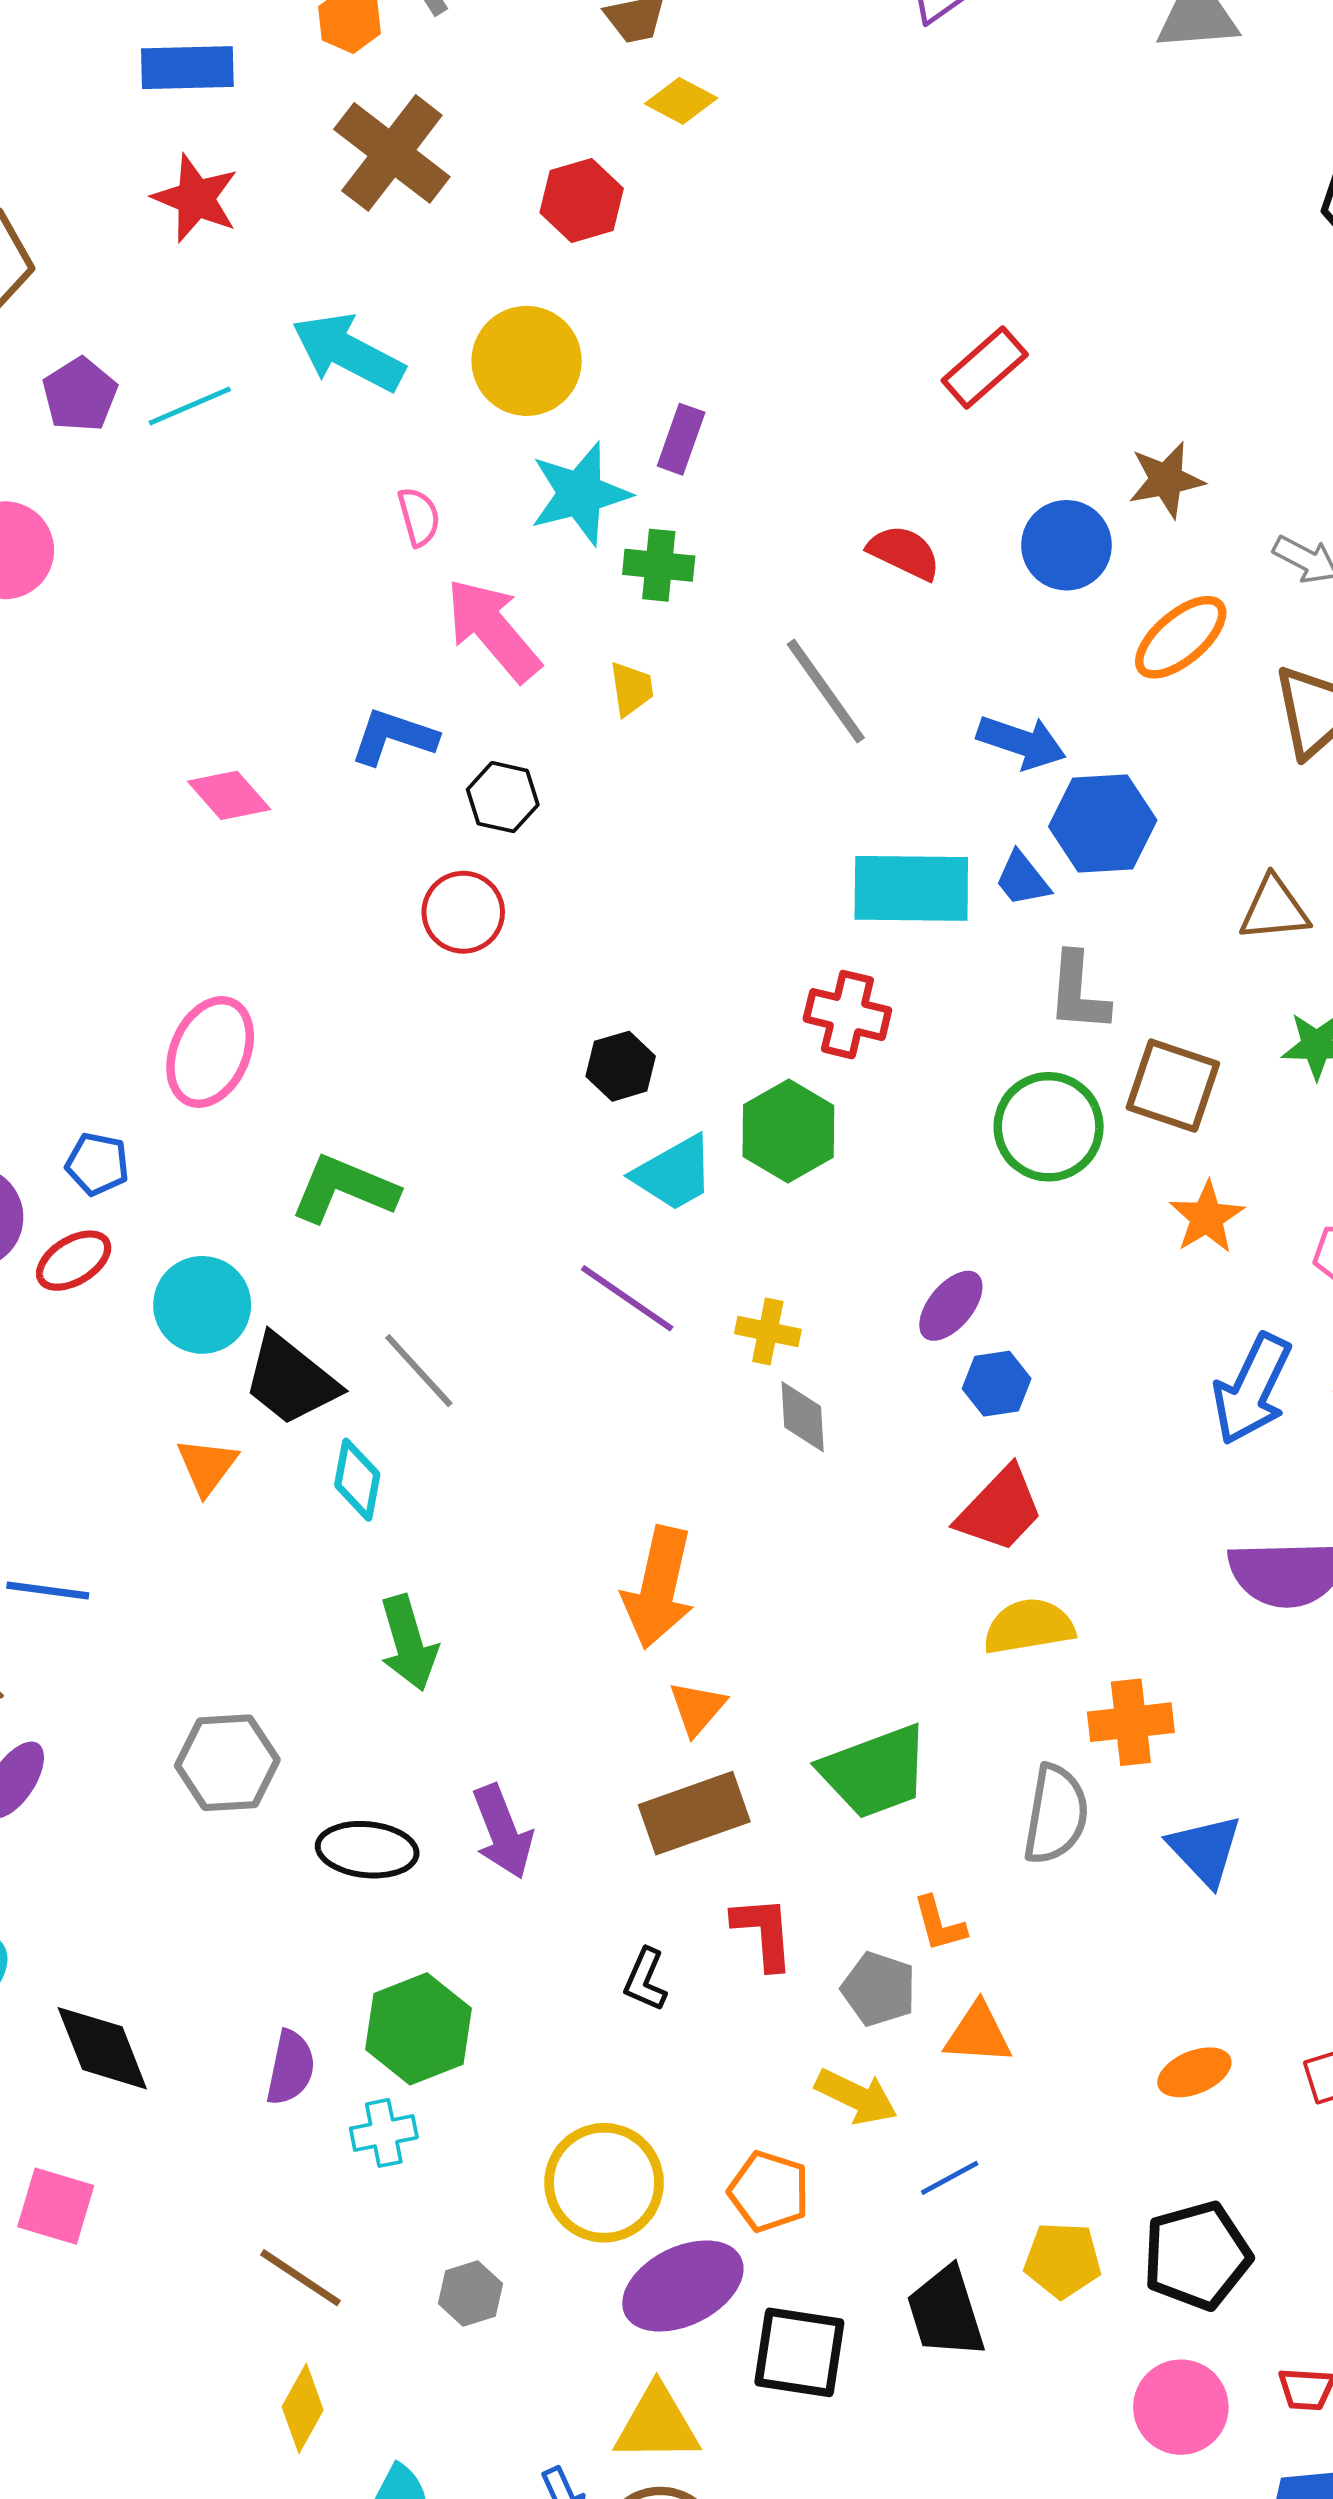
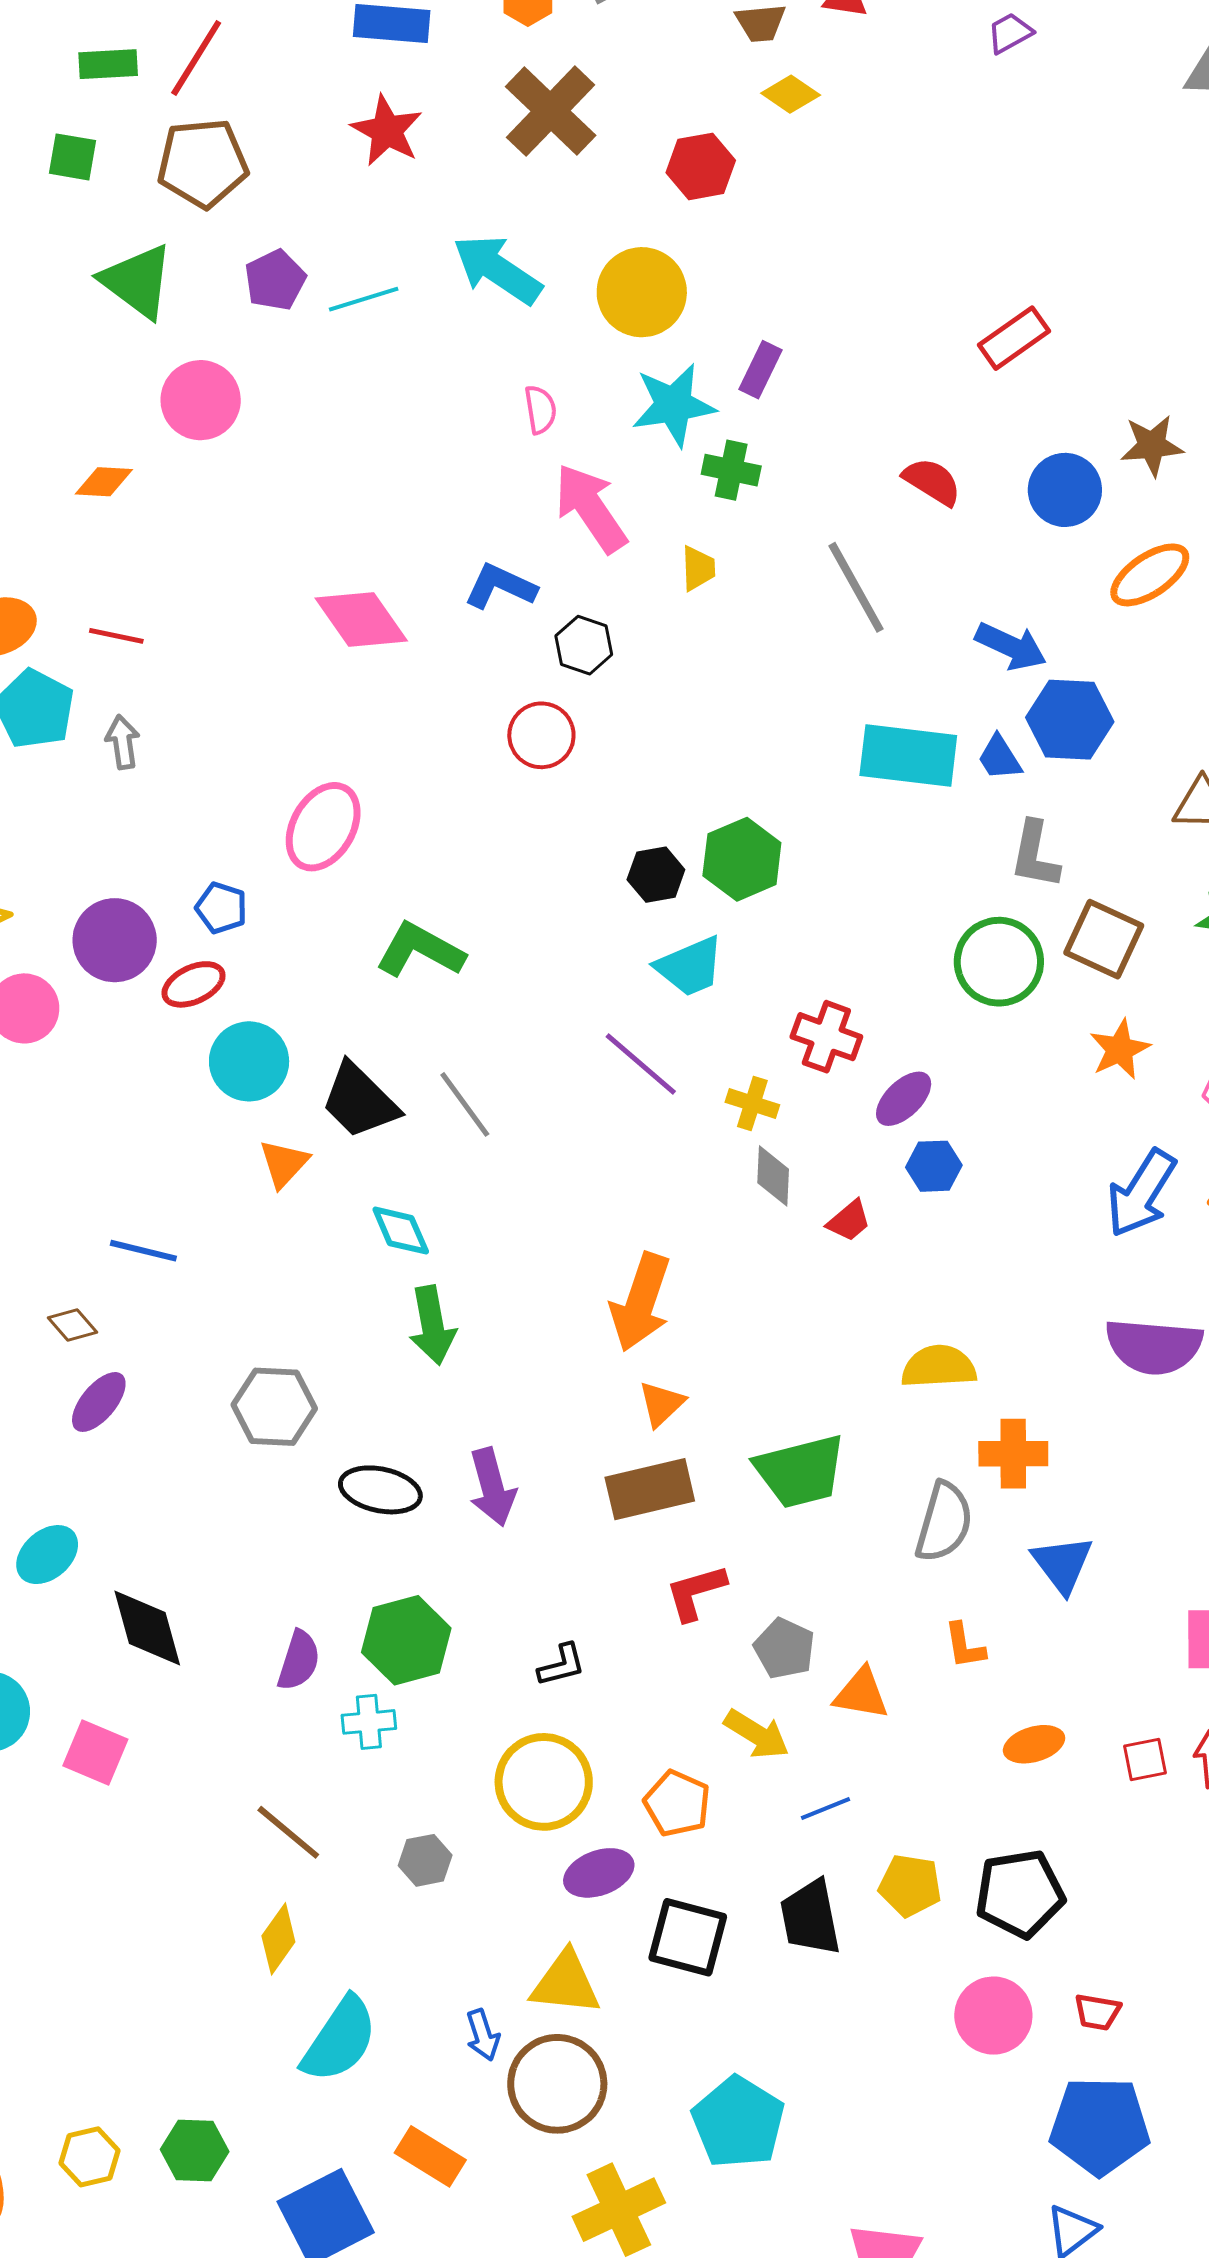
pink diamond: (229, 795) -> (361, 619), size x1.4
red cross: (847, 1015) -> (826, 1037), moved
green hexagon: (788, 1131) -> (742, 859), moved
cyan circle: (202, 1305) -> (249, 1061), moved
cyan diamond: (357, 1480) -> (401, 1231), moved, turned -40
red trapezoid: (1000, 1509) -> (849, 1221), moved, size x0.6
orange L-shape: (939, 1924) -> (965, 1646), moved
red L-shape: (763, 1932) -> (696, 1592), turned -108
black L-shape: (645, 1980) -> (562, 1665), moved, turned -134
purple ellipse: (683, 2286) -> (599, 1873), size x0.7

